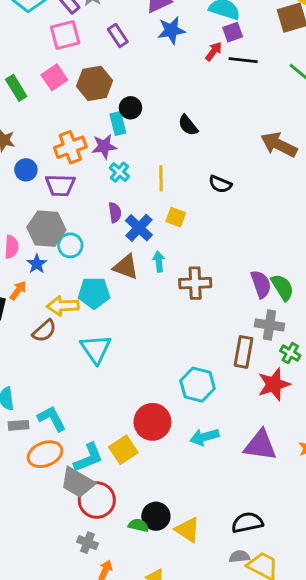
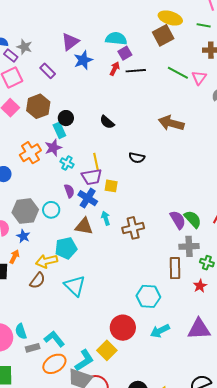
purple trapezoid: (60, 185) -> (92, 177), moved
cyan circle: (70, 245) -> (51, 210), moved
red star: (274, 384) -> (200, 286), size x0.6

